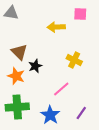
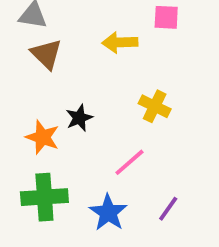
brown triangle: (19, 52) -> (46, 54), moved

